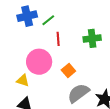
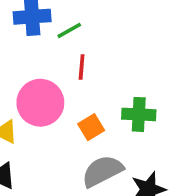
green cross: (92, 38) -> (139, 114), moved

